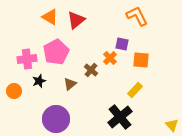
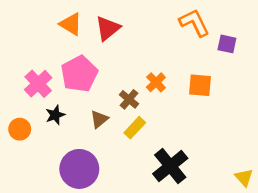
purple square: (122, 44) -> (227, 44), moved
pink cross: (27, 59) -> (38, 84), turned -36
yellow rectangle: (135, 90) -> (135, 128), moved

